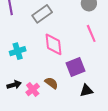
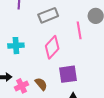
pink line: (91, 33) -> (79, 30), moved
pink diamond: (54, 44) -> (52, 47), turned 35

